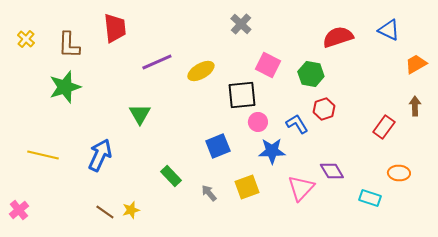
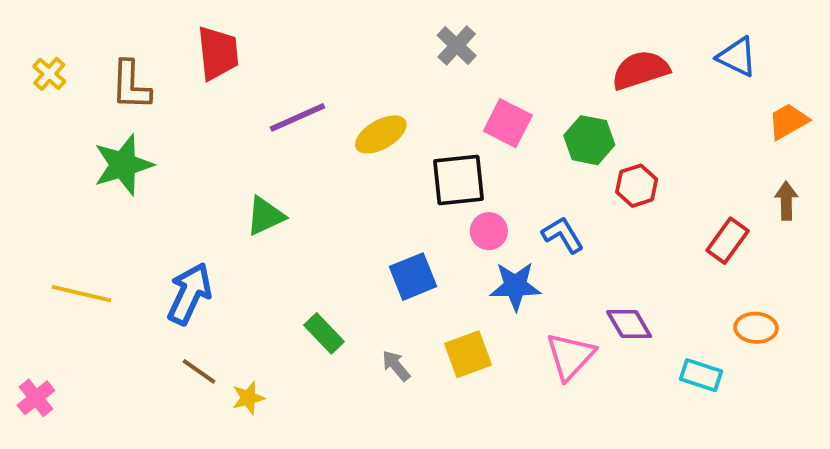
red hexagon: (324, 109) -> (637, 186), moved
green triangle: (140, 114) -> (265, 216), turned 35
brown line: (105, 212) -> (199, 371), moved

